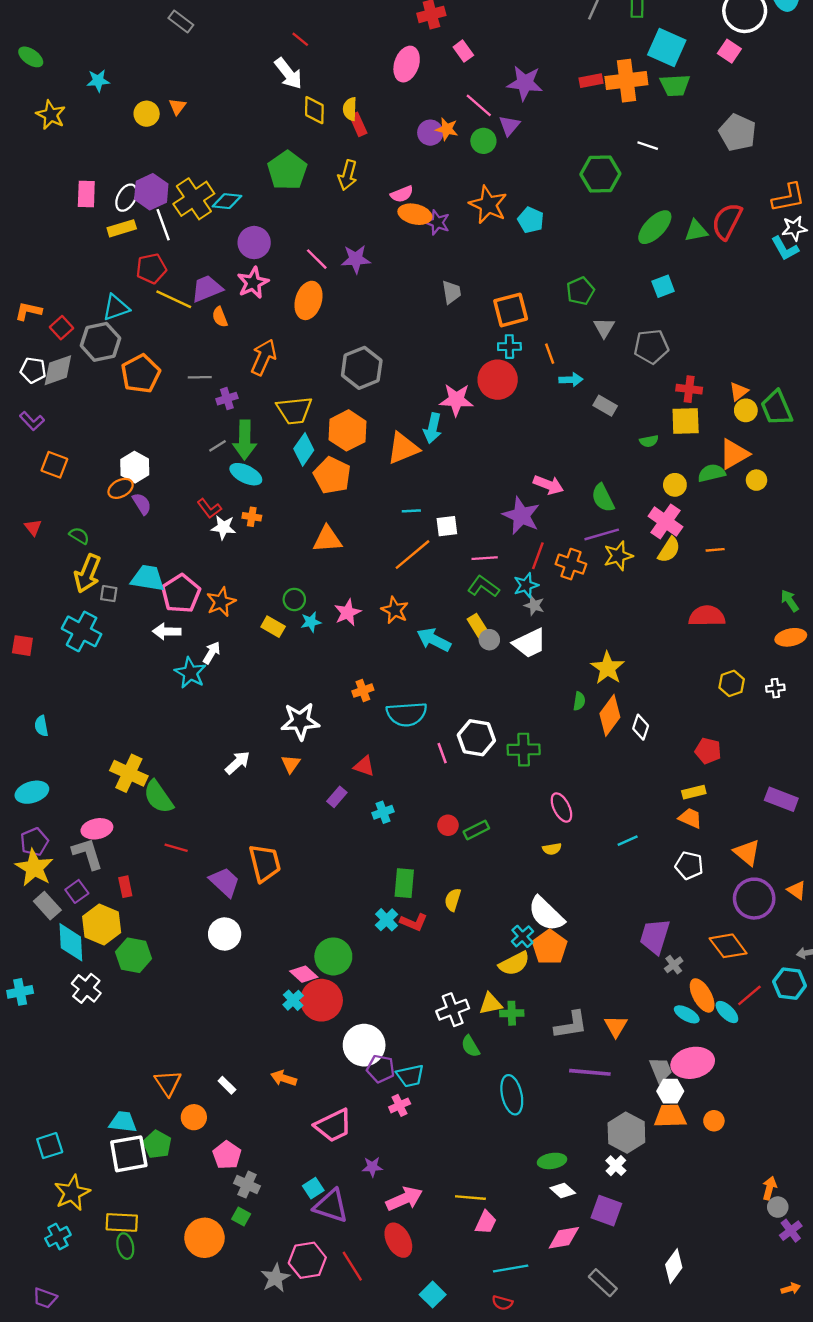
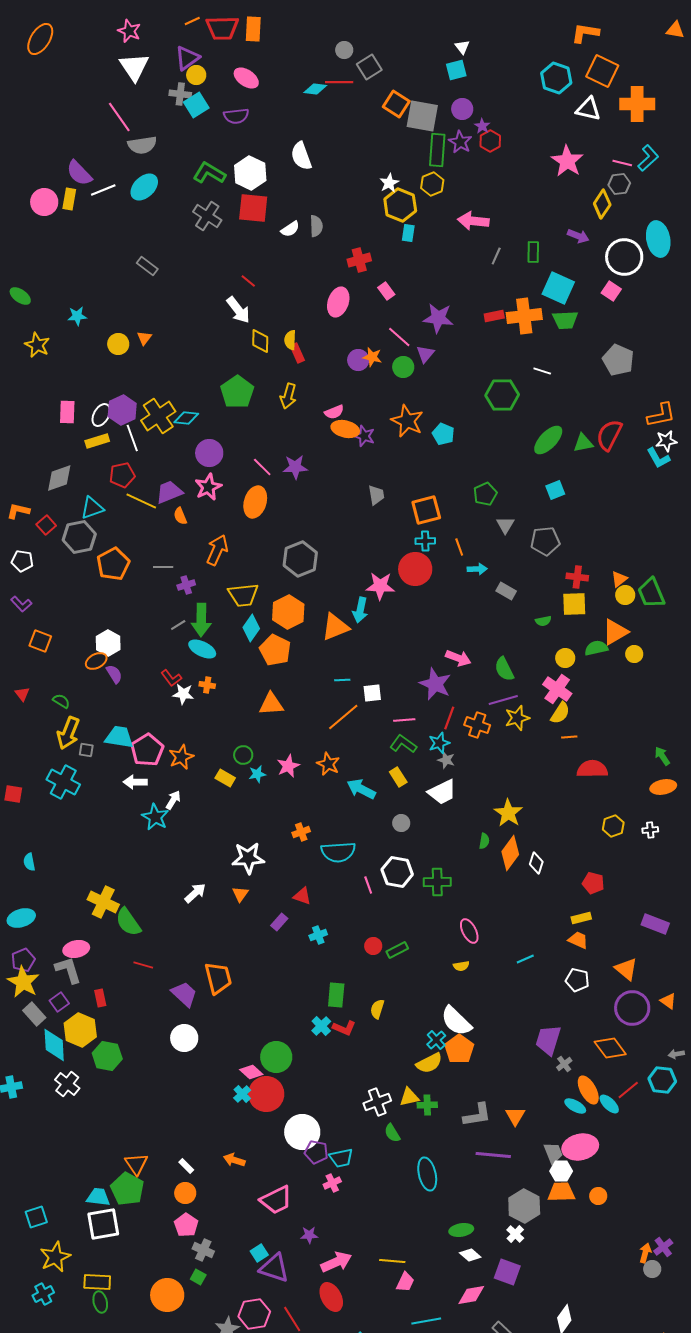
gray diamond: (58, 370) -> (59, 478), moved
orange line: (715, 550) -> (569, 737), moved
gray circle: (489, 640) -> (401, 823), moved
orange circle: (194, 1117) -> (185, 1193), moved
green pentagon: (157, 1144) -> (127, 1189), moved, size x1.4
purple cross: (791, 1231) -> (663, 1247), moved

